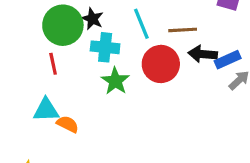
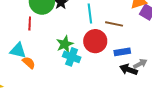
cyan cross: (105, 47) -> (72, 57), moved
black arrow: (203, 54) -> (129, 70), moved
blue rectangle: (228, 60) -> (122, 52), moved

